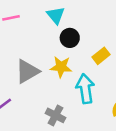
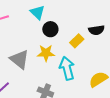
gray triangle: (27, 71) -> (19, 59), turned -45

